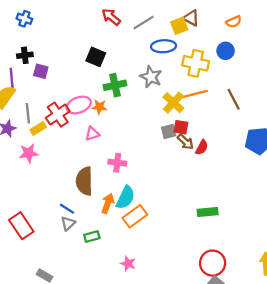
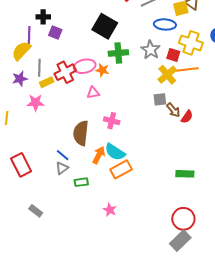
black square: (96, 57) -> (105, 26), size x1.4
red square: (181, 127) -> (173, 55), moved
cyan semicircle: (126, 198) -> (115, 152), turned 90

